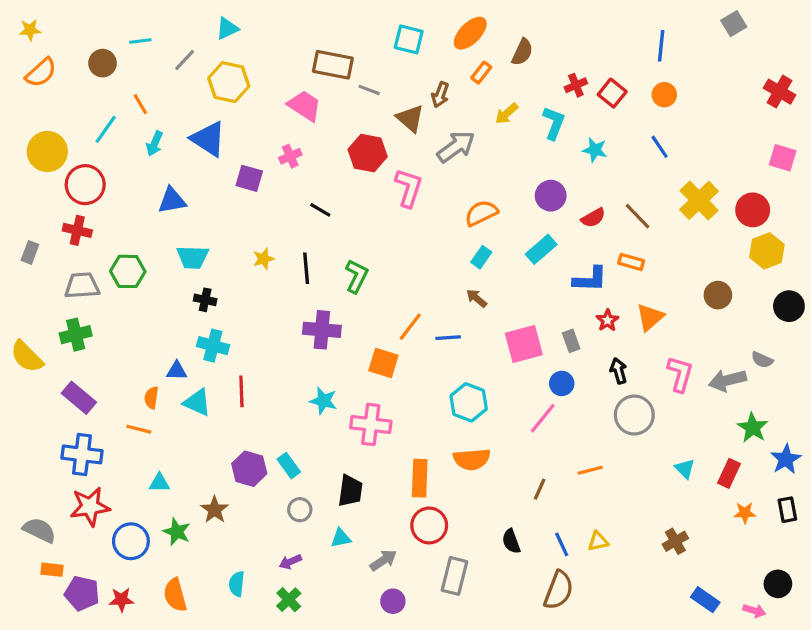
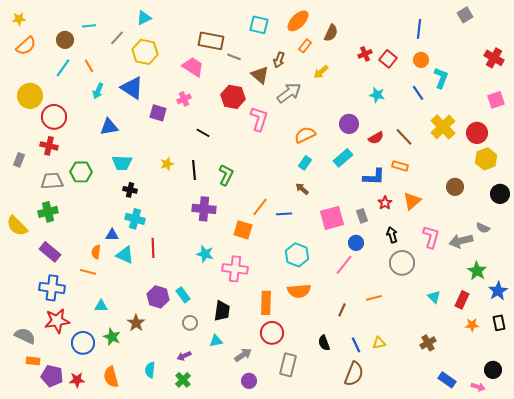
cyan L-shape: (554, 123) -> (441, 78), moved
cyan line: (106, 129) -> (63, 68), moved
pink square: (783, 158) -> (496, 100), turned -36

